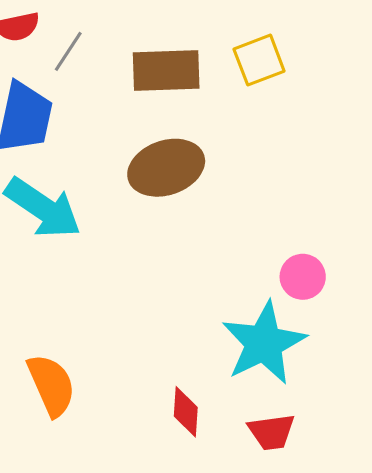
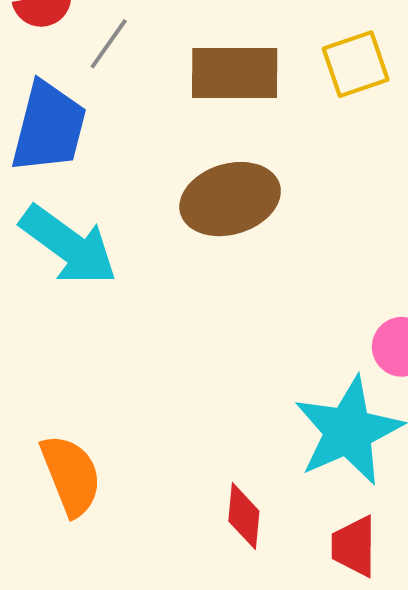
red trapezoid: (272, 432) -> (354, 546), turned 96

